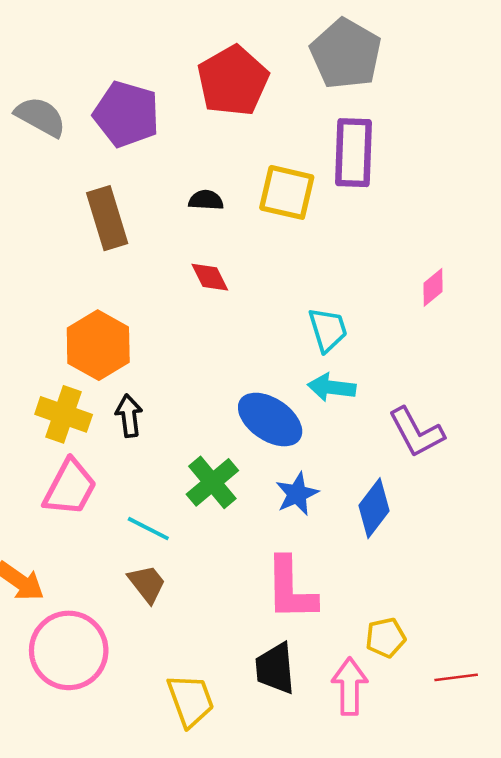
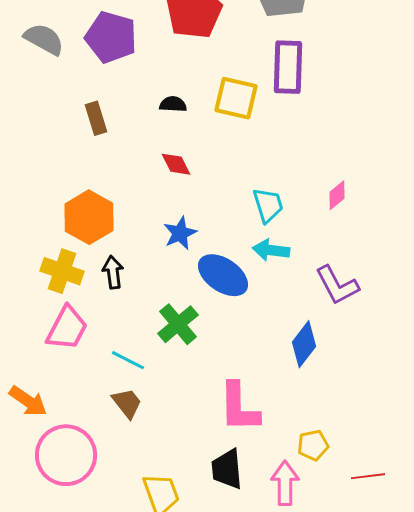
brown rectangle: (107, 218) -> (96, 118), size x0.7
pink diamond: (433, 287) -> (337, 195), moved
blue star: (297, 494) -> (180, 233), moved

